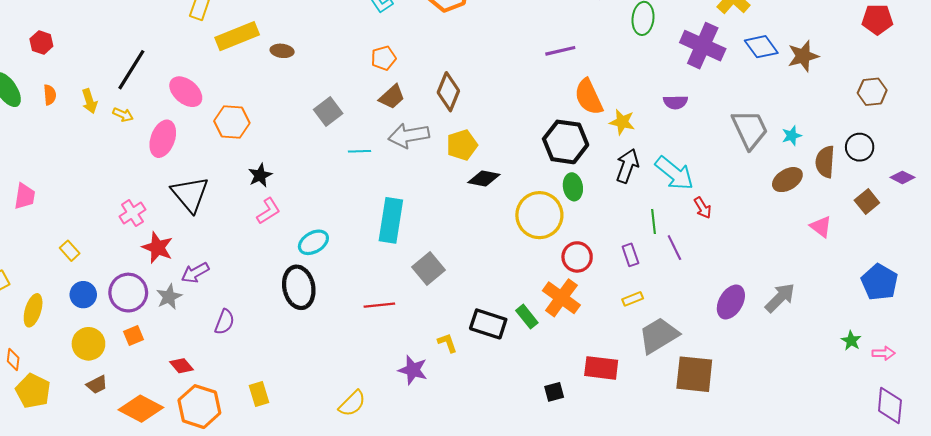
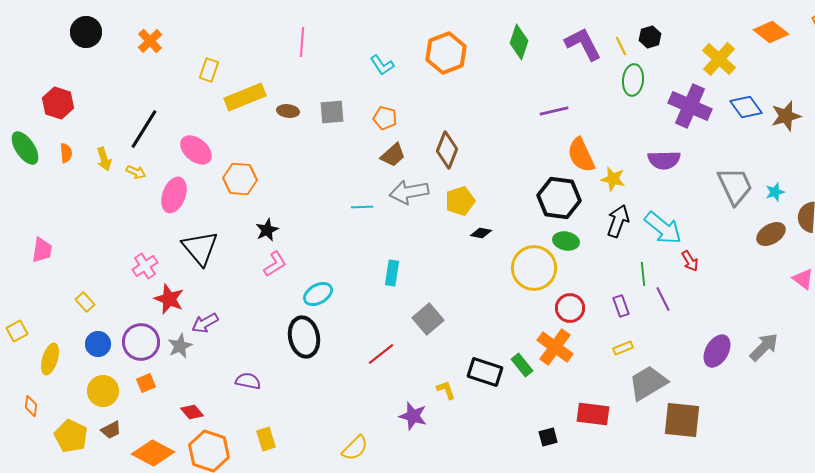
red hexagon: (41, 42) -> (58, 103), size x1.4
orange pentagon: (384, 58) -> (385, 118), turned 30
purple semicircle: (675, 102) -> (664, 160), size x1.4
gray square: (328, 112) -> (332, 112), moved, turned 32
black diamond: (484, 179) -> (481, 233), size x0.7
green ellipse: (573, 187) -> (566, 241), turned -70
cyan rectangle: (391, 220) -> (392, 273), size x0.6
red line: (379, 305) -> (381, 354), turned -32
purple semicircle: (224, 322) -> (248, 381), moved, turned -100
yellow pentagon: (33, 391) -> (71, 436), moved

